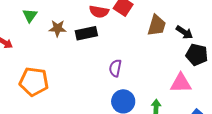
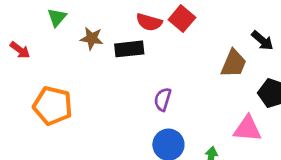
brown trapezoid: (157, 25) -> (234, 63), moved
black arrow: (184, 32) -> (262, 41), moved

